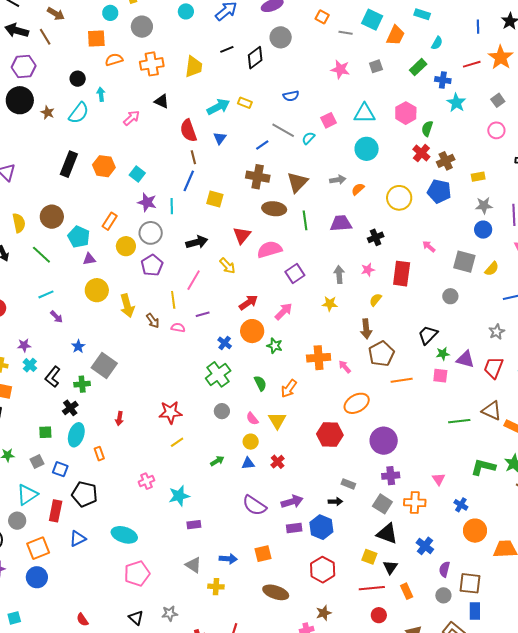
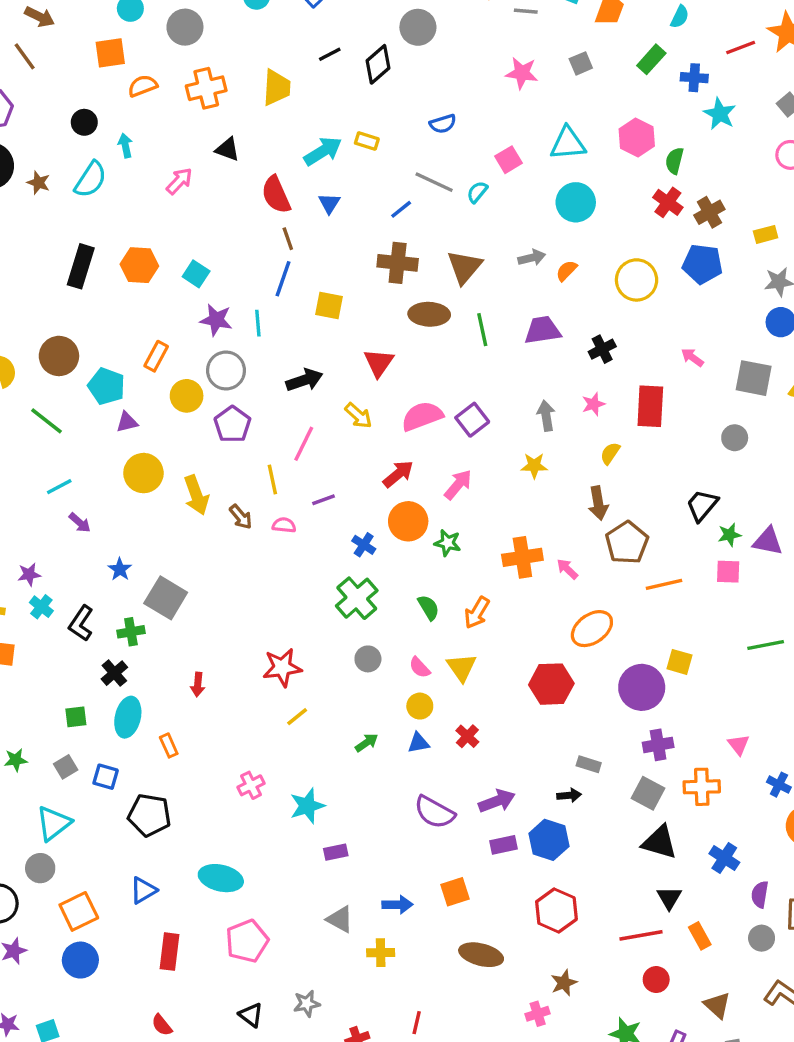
pink semicircle: (269, 249) -> (422, 416), moved
red rectangle: (56, 511) -> (170, 952), moved
yellow square: (369, 557) -> (680, 662), moved

